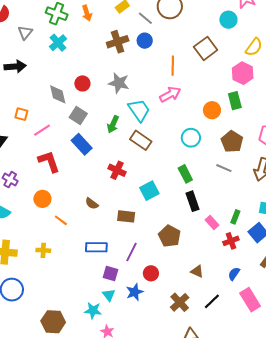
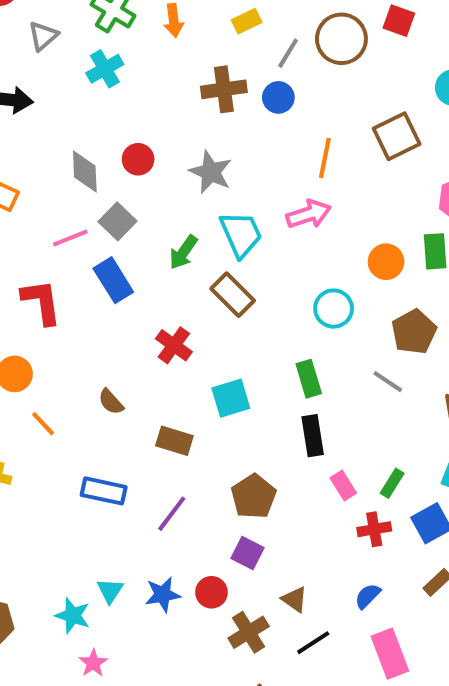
gray line: (145, 18) -> (288, 53), turned 70
pink line: (42, 130) -> (70, 238), moved
brown triangle: (197, 271) -> (294, 599), moved
purple square: (111, 273) -> (247, 553), moved
red circle: (151, 273) -> (212, 592), moved

